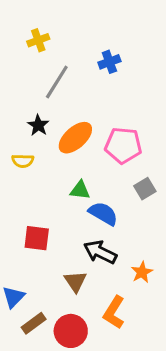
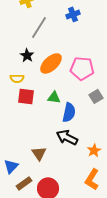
blue semicircle: (103, 213) -> (69, 112), turned 72
red square: (37, 238) -> (26, 96), moved
brown triangle: (75, 281) -> (39, 153), moved
orange L-shape: (114, 312) -> (92, 179), moved

